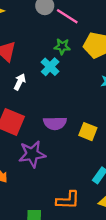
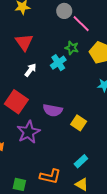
purple star: (32, 154) -> (28, 132), turned -30

